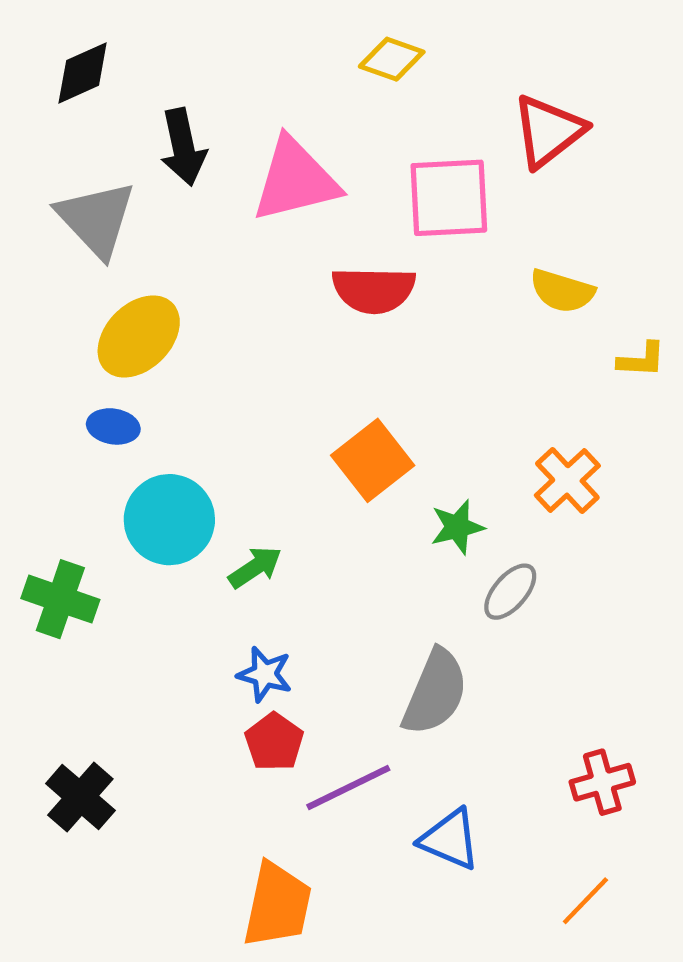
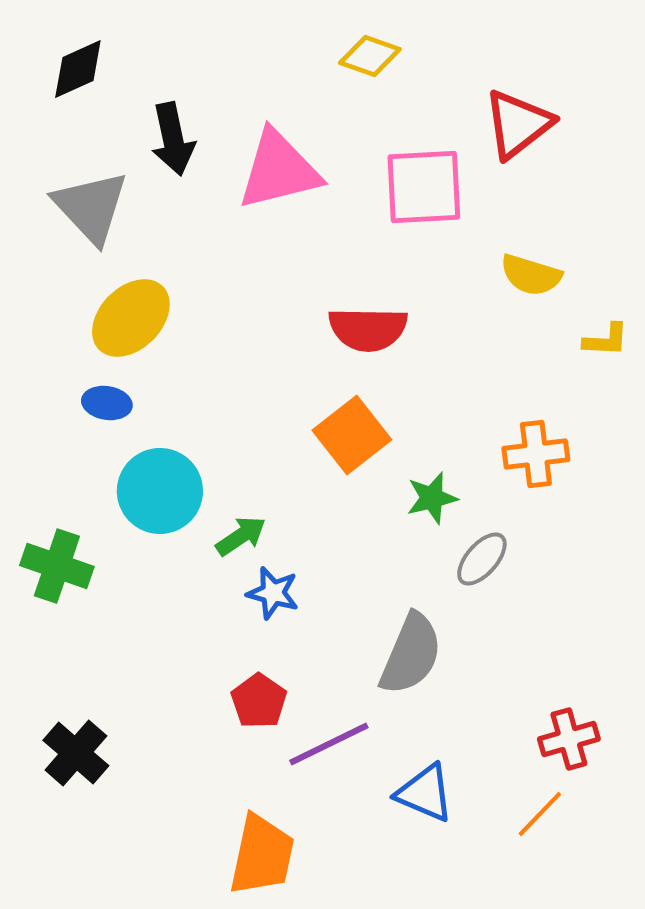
red semicircle: (374, 290) -> (368, 329), moved
orange cross: (567, 480) -> (536, 454), turned 36
blue star: (265, 674) -> (273, 593), moved
orange line: (585, 901) -> (540, 814), moved

